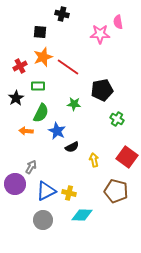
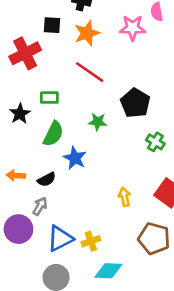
orange star: (43, 57) -> (87, 33), moved
red cross: (20, 66) -> (25, 53), moved, size x1.6
black pentagon: (102, 90) -> (135, 103), turned -30
orange arrow: (26, 131) -> (16, 175), moved
black semicircle: (72, 147) -> (47, 179), moved
yellow cross: (69, 193) -> (91, 241), turned -32

